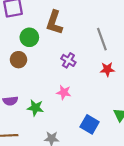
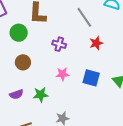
brown circle: (18, 60) -> (23, 62), moved
blue square: (90, 124) -> (91, 78), moved

